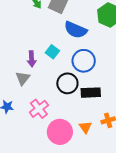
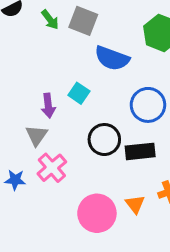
blue circle: (84, 61) -> (148, 105), moved
pink cross: (39, 109) -> (52, 168), moved

